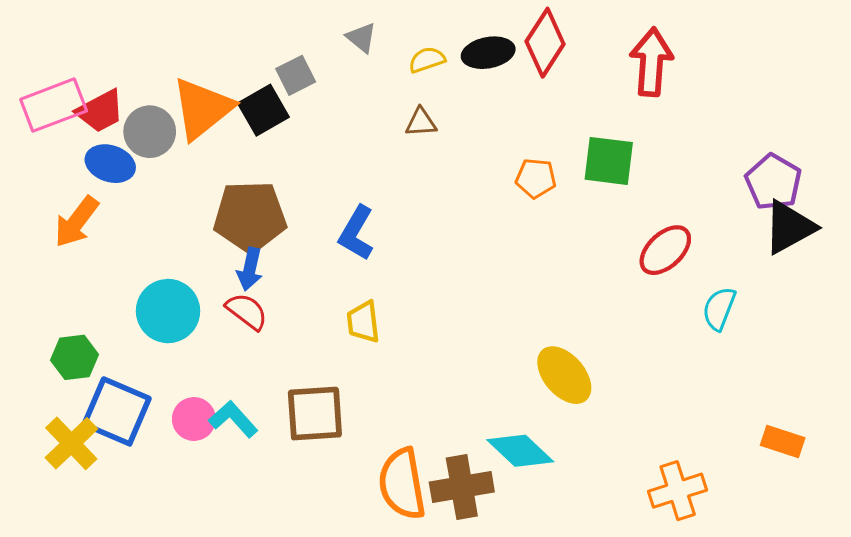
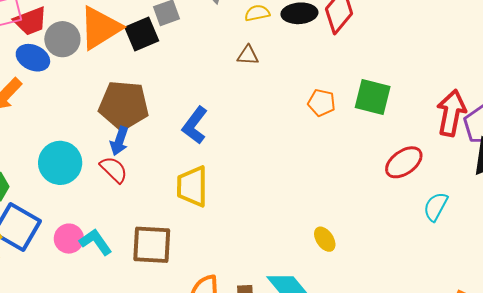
red arrow: (651, 62) -> (451, 113), moved
yellow trapezoid: (363, 322) -> (192, 186), size x1.4
yellow ellipse: (564, 375) -> (325, 239), size x0.6

